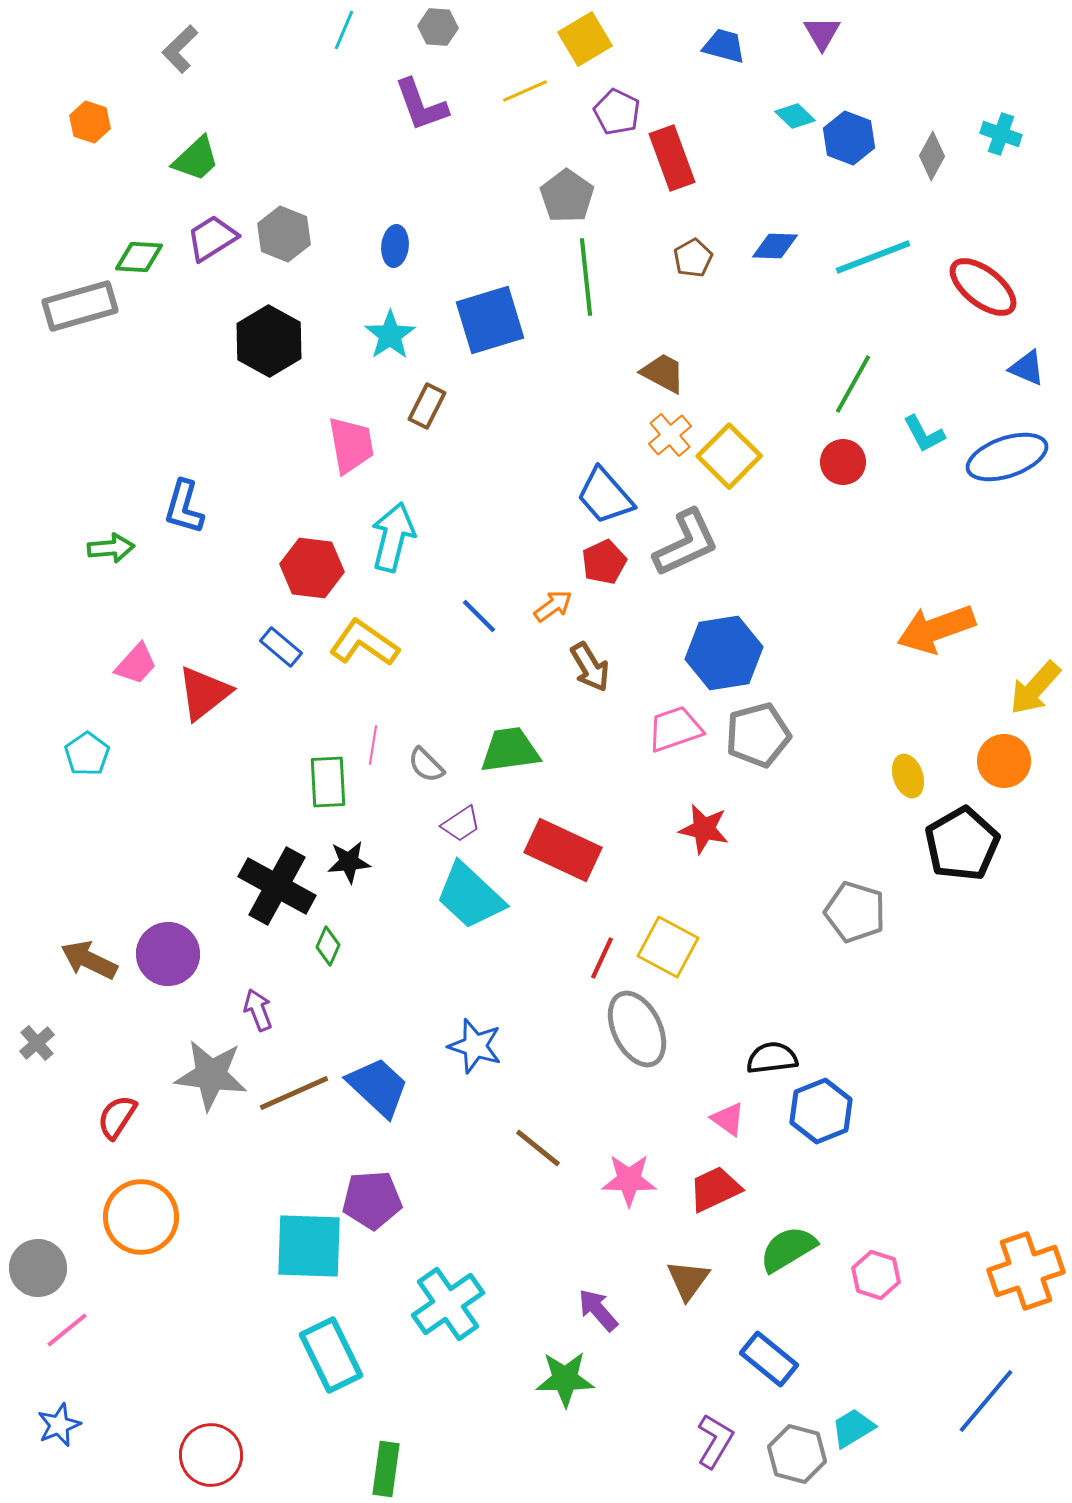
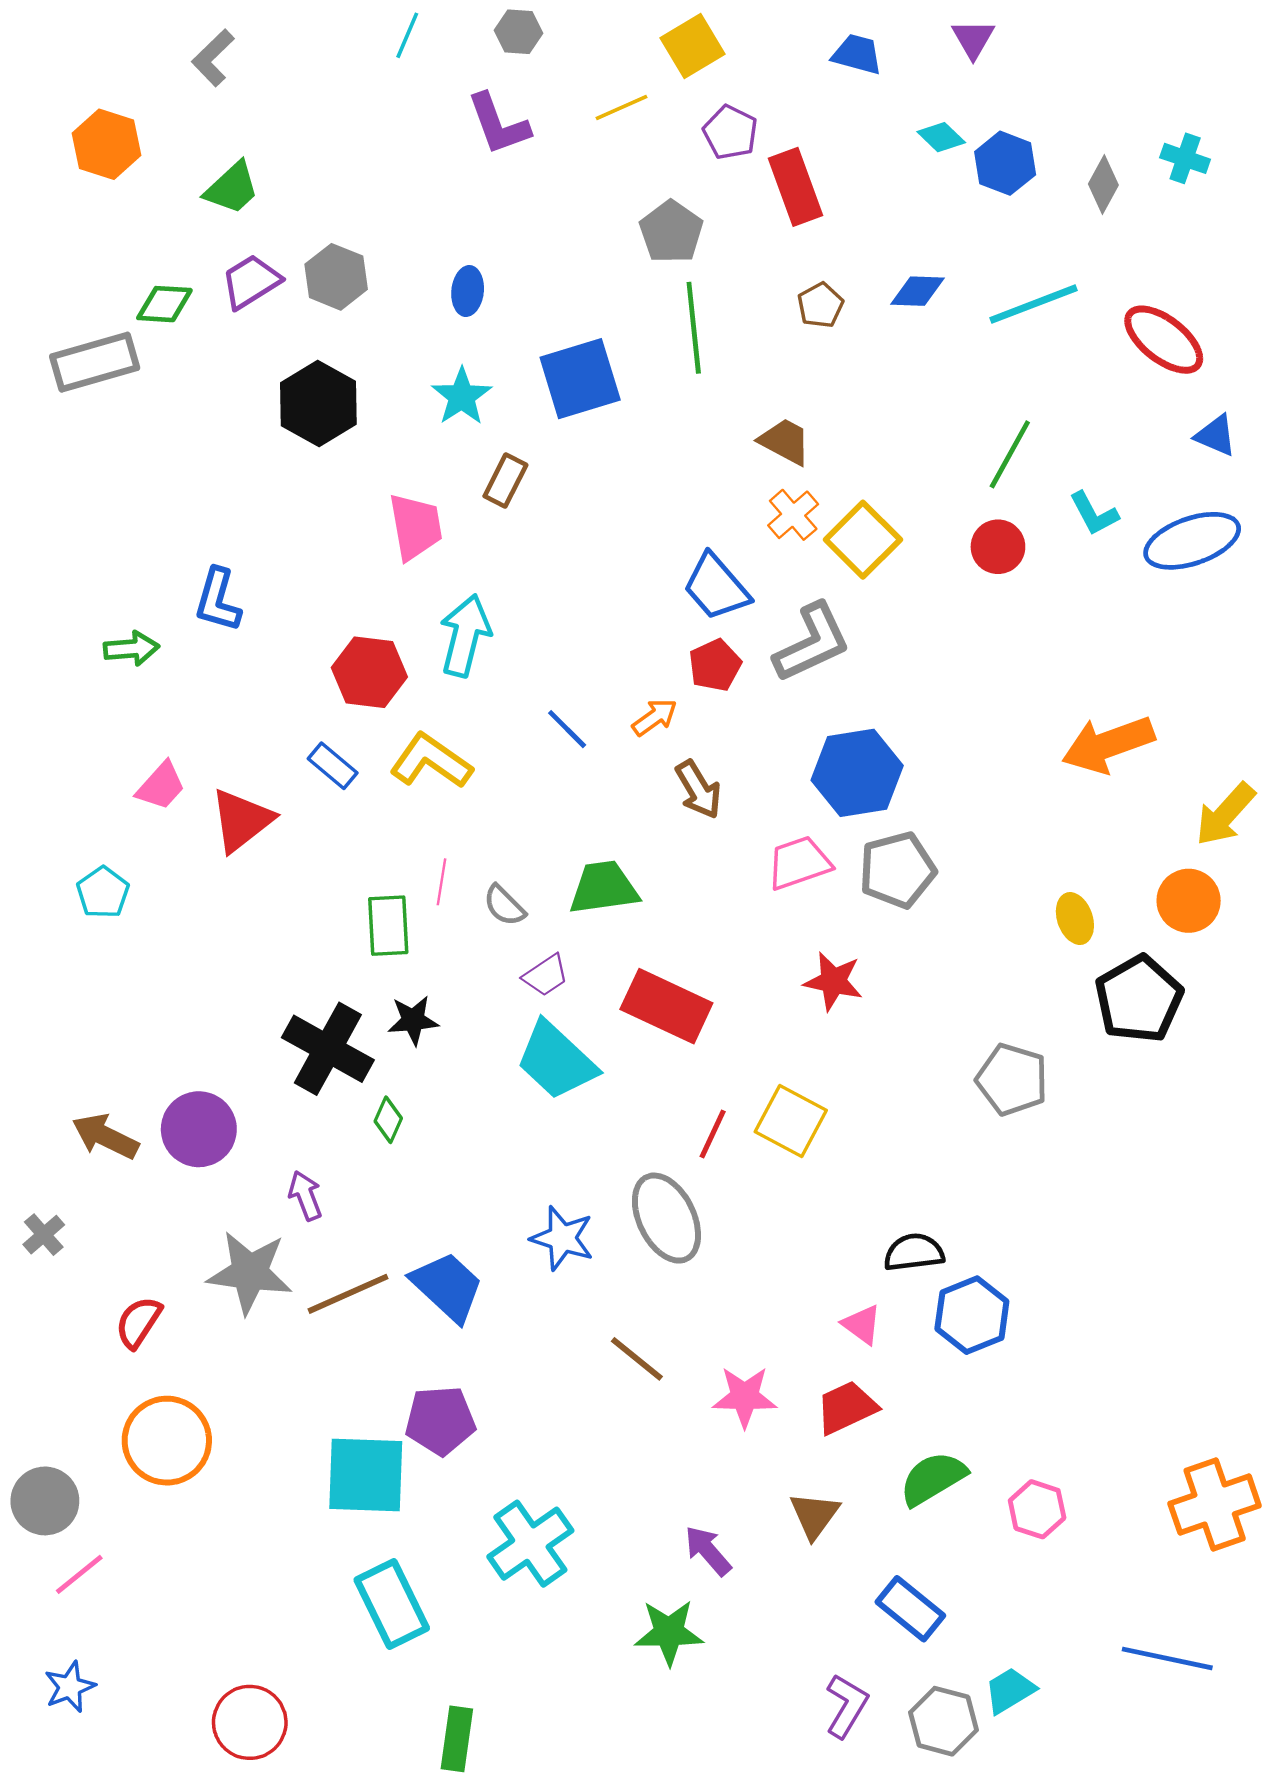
orange hexagon: (90, 122) -> (106, 144), size x1.4
gray ellipse: (637, 1029) -> (666, 1218), moved
blue line: (986, 1401) -> (1167, 1658), turned 62

